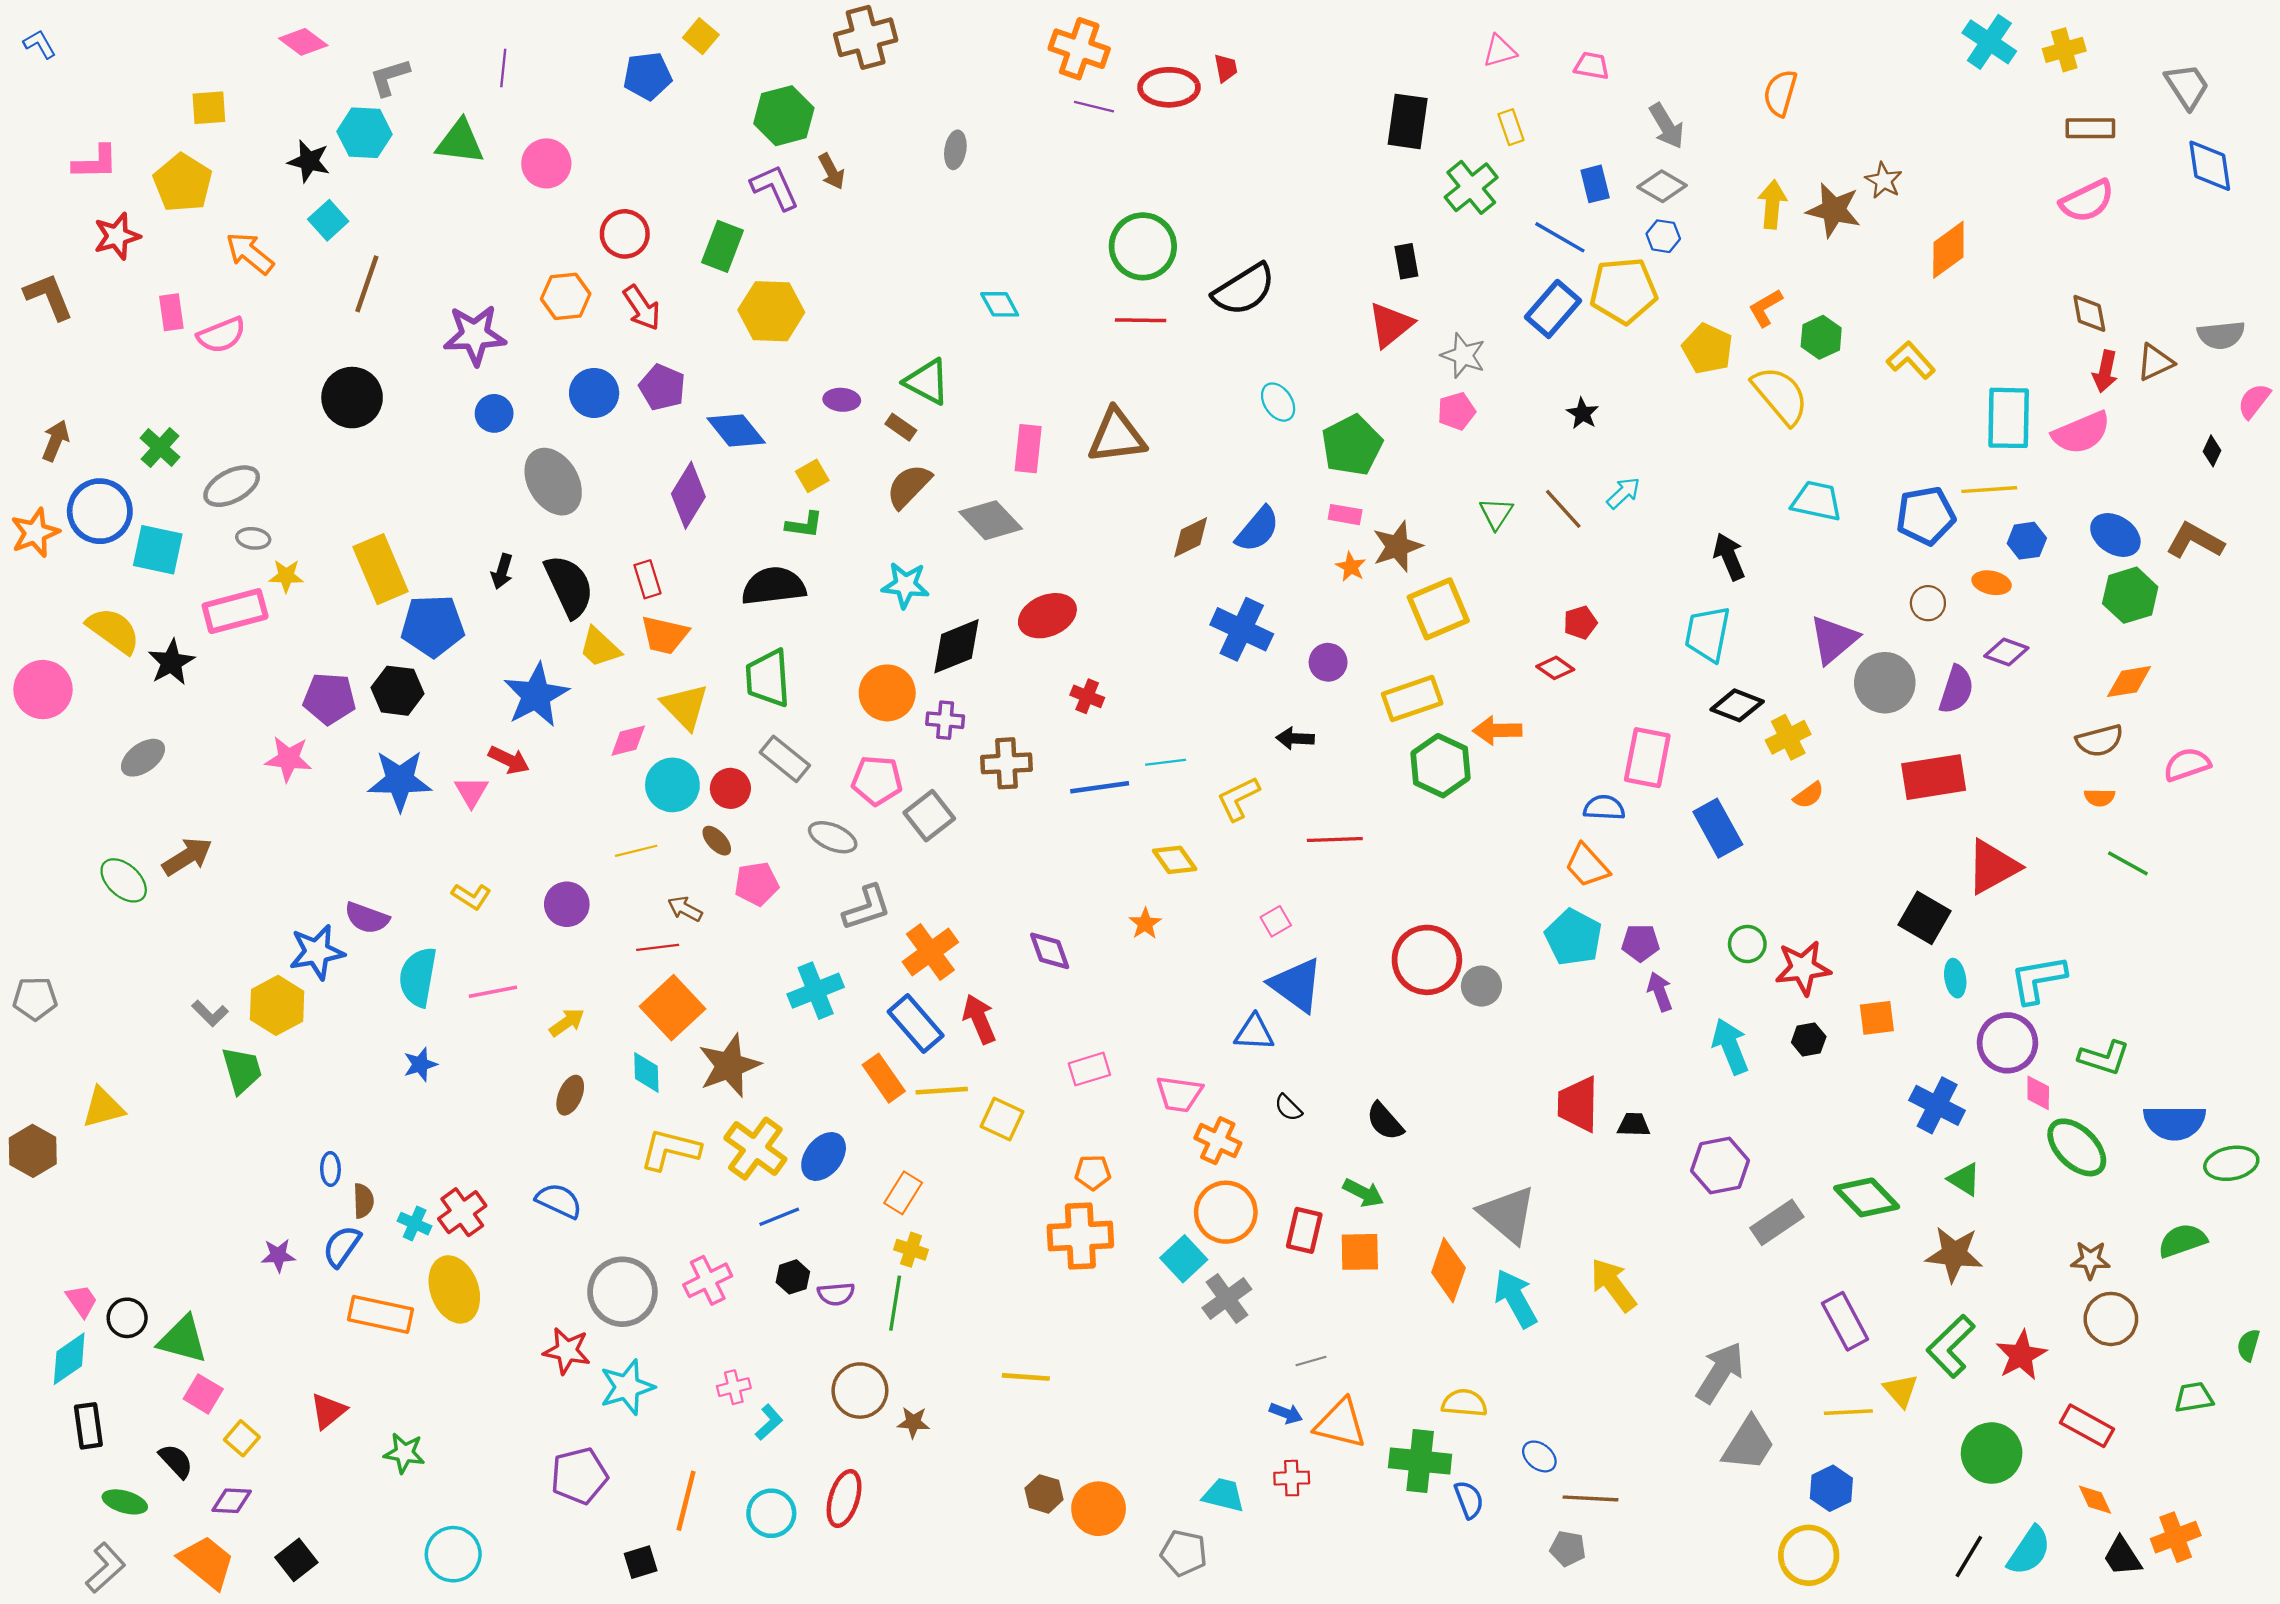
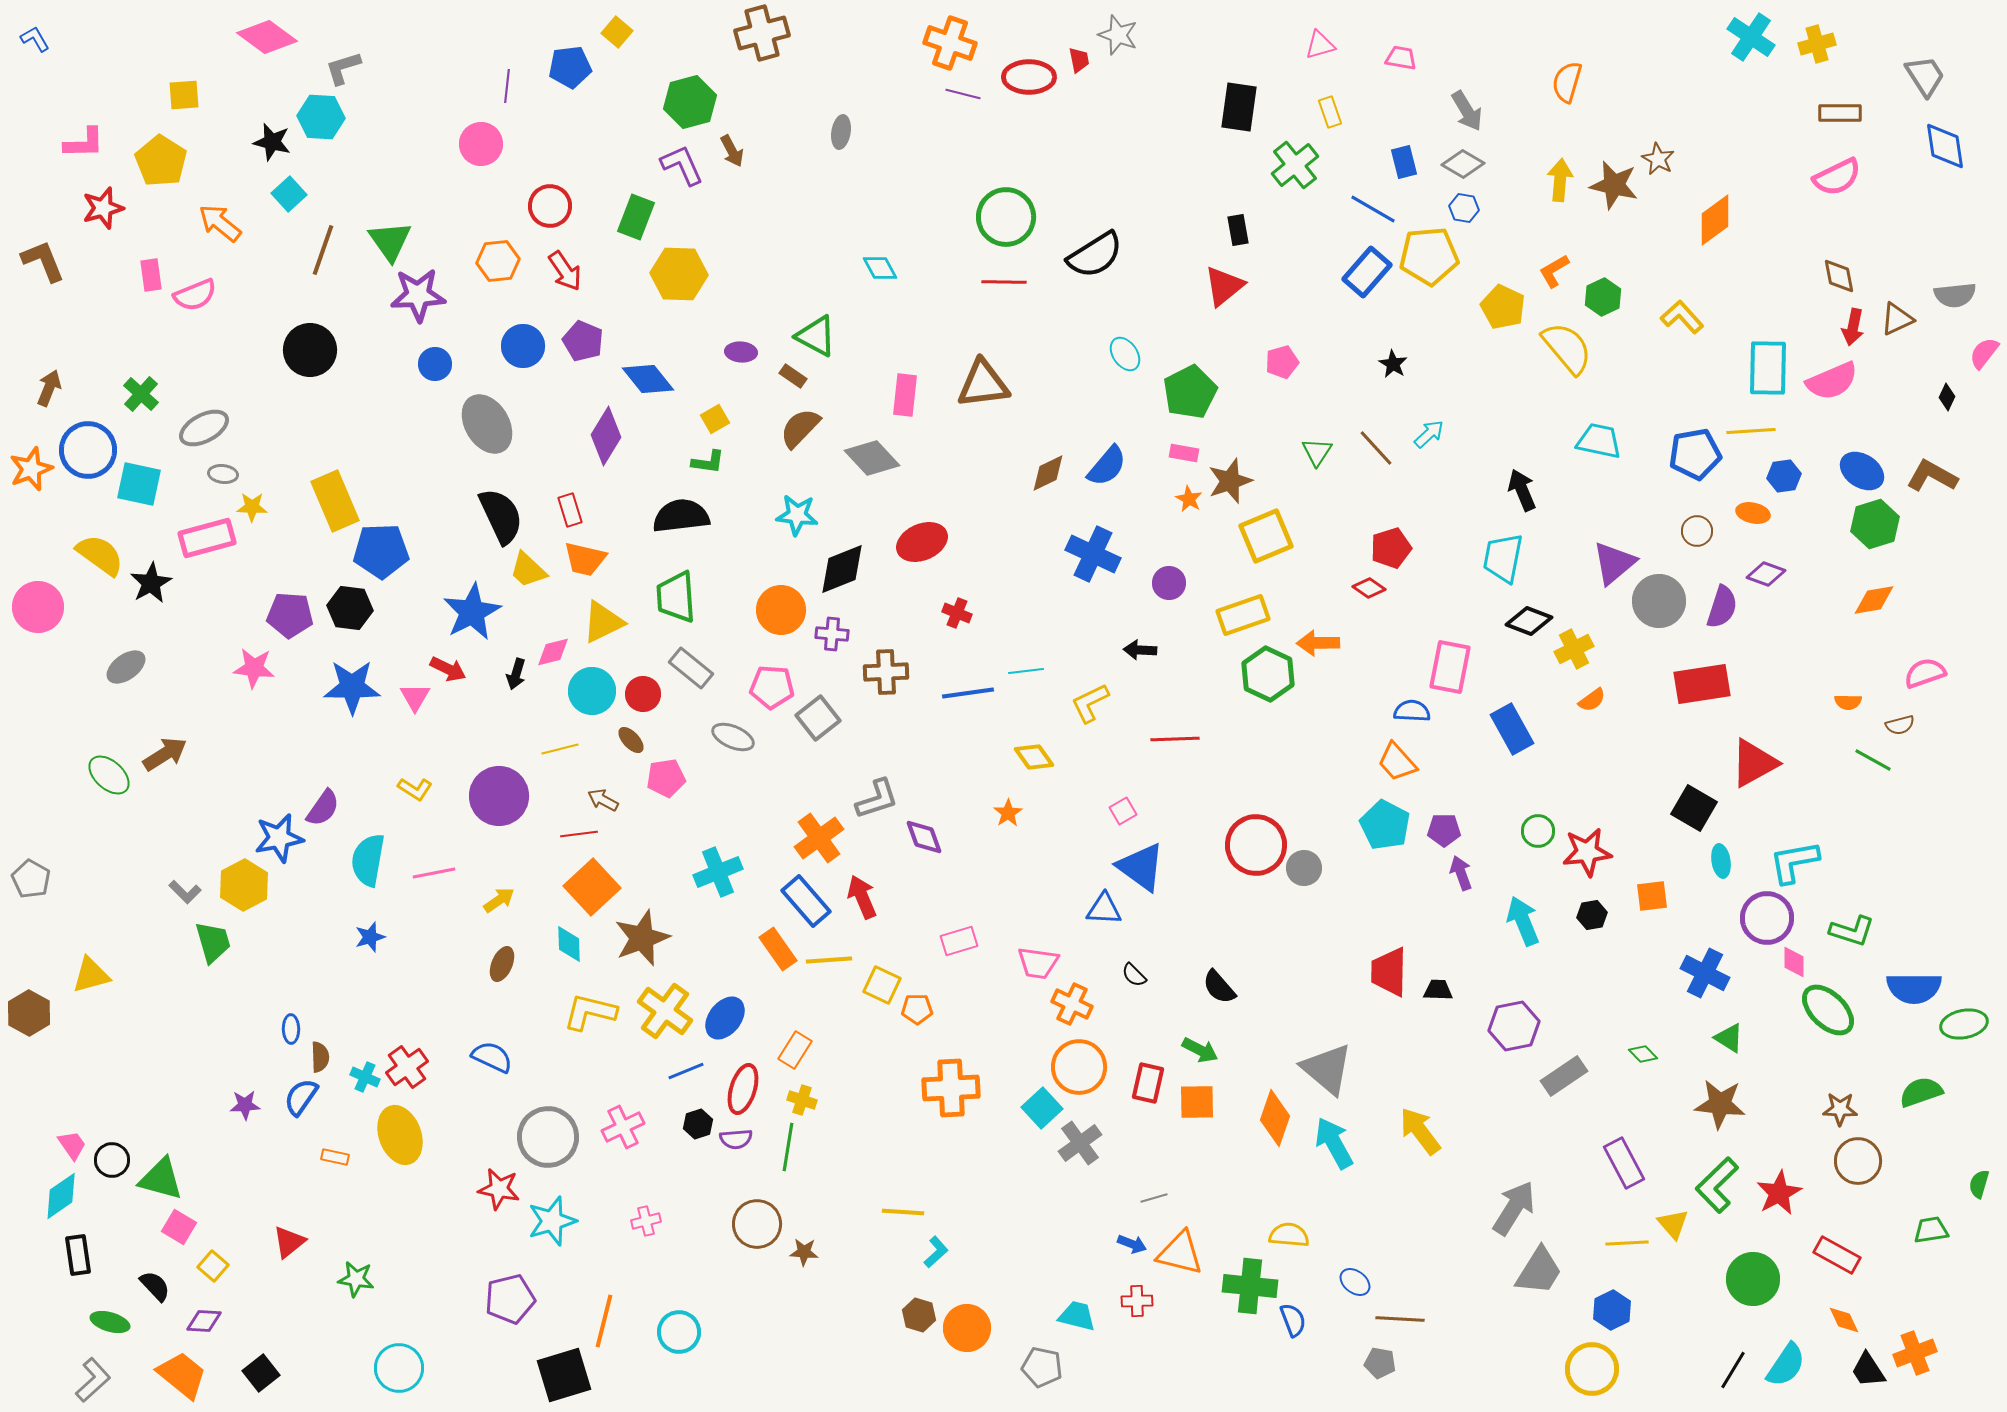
pink diamond: (303, 42) -> (267, 37), size x1.4
purple line: (503, 68) -> (507, 86), moved
green triangle: (460, 142) -> (390, 241), moved, turned 48
gray star: (1463, 355) -> (1118, 35), moved
black arrow: (502, 571) -> (516, 674), moved
red pentagon: (1580, 622) -> (1391, 548), size x1.4
yellow triangle: (685, 707) -> (603, 622), turned 48
brown semicircle: (2100, 741) -> (1900, 725), moved, size x0.7
purple circle: (567, 904) -> (499, 796), size x1.5
gray L-shape: (867, 908) -> (877, 799), moved
purple semicircle: (367, 918) -> (323, 808), turned -75
gray pentagon: (35, 999) -> (31, 879), turned 30
orange pentagon: (1093, 1172) -> (917, 1009), moved
green diamond: (1867, 1197) -> (1643, 1054), size x0.5
orange rectangle: (380, 1314) -> (335, 1157), size x0.5
cyan L-shape: (769, 1422) -> (936, 1252), moved
red ellipse: (844, 1498) -> (743, 1089), moved
black square: (641, 1562) -> (564, 1375), size x1.8

